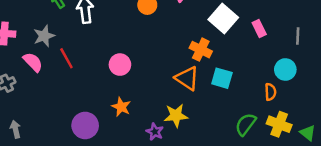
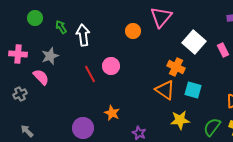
red line: (66, 58) -> (90, 74), moved
pink circle: (120, 65) -> (111, 66), moved
yellow star: (176, 116) -> (180, 120), moved
gray arrow: (15, 129) -> (27, 131), turned -32

